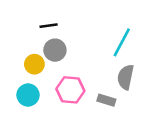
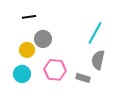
black line: (49, 26) -> (29, 17), moved

